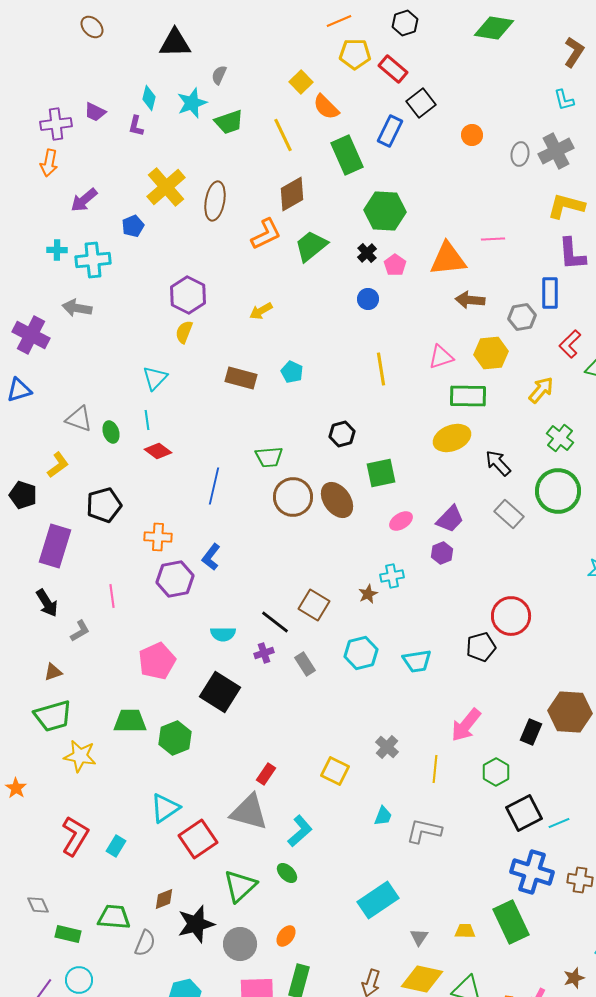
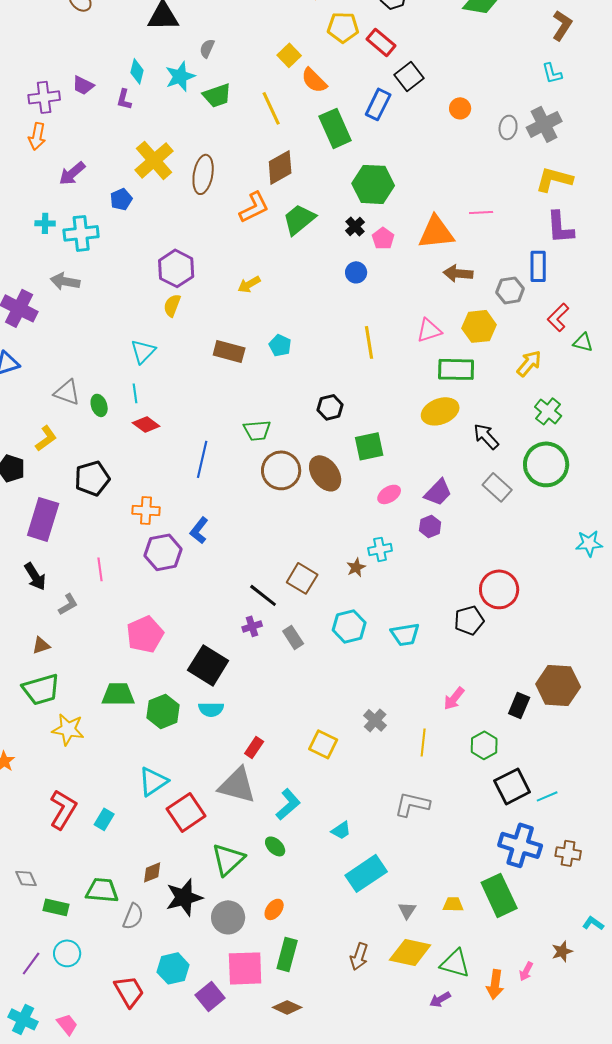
cyan semicircle: (223, 634) -> (211, 709), moved
pink arrow: (466, 725) -> (454, 698), size x0.7
cyan trapezoid: (383, 816) -> (341, 830), moved, turned 35

